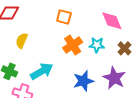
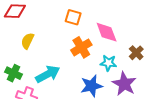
pink diamond: (112, 21) -> (107, 32), moved
cyan star: (97, 45) -> (108, 63), moved

